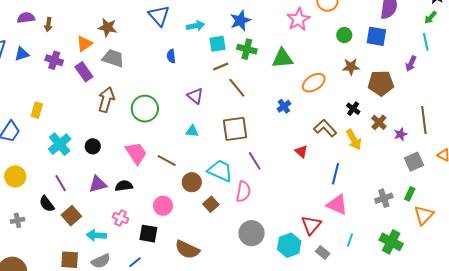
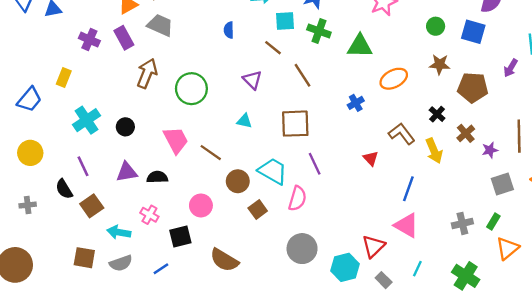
purple cross: (54, 60) -> (89, 40), moved
brown line: (221, 67) -> (273, 48), moved, turned 56
black square: (148, 234) -> (180, 236), turned -30

